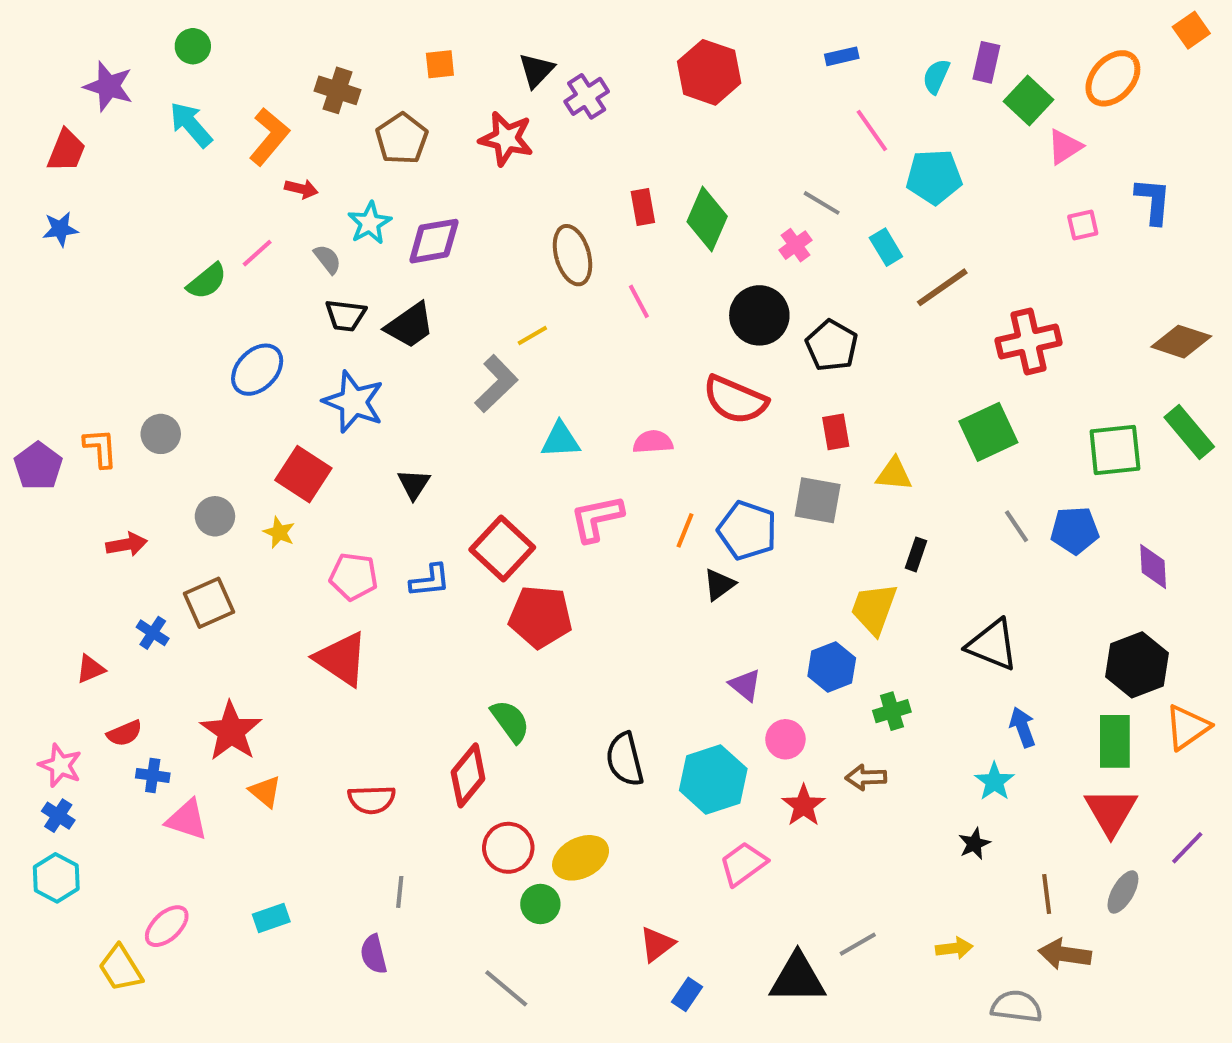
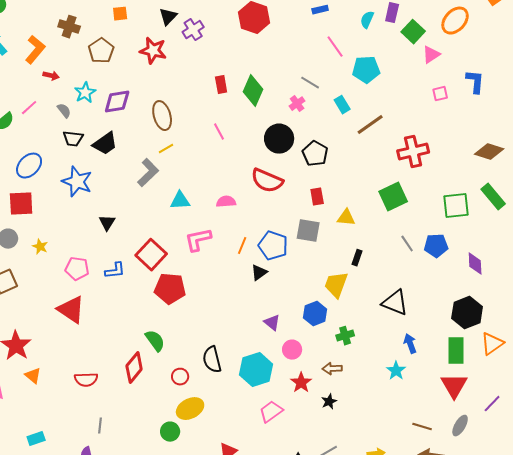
brown ellipse: (573, 255) -> (162, 116), moved
red square: (303, 474) -> (21, 204), moved, turned -36
black star: (974, 844) -> (329, 402), moved
red circle: (508, 848) -> (180, 377), moved, size x0.7
brown line: (1047, 894) -> (422, 427), turned -66

